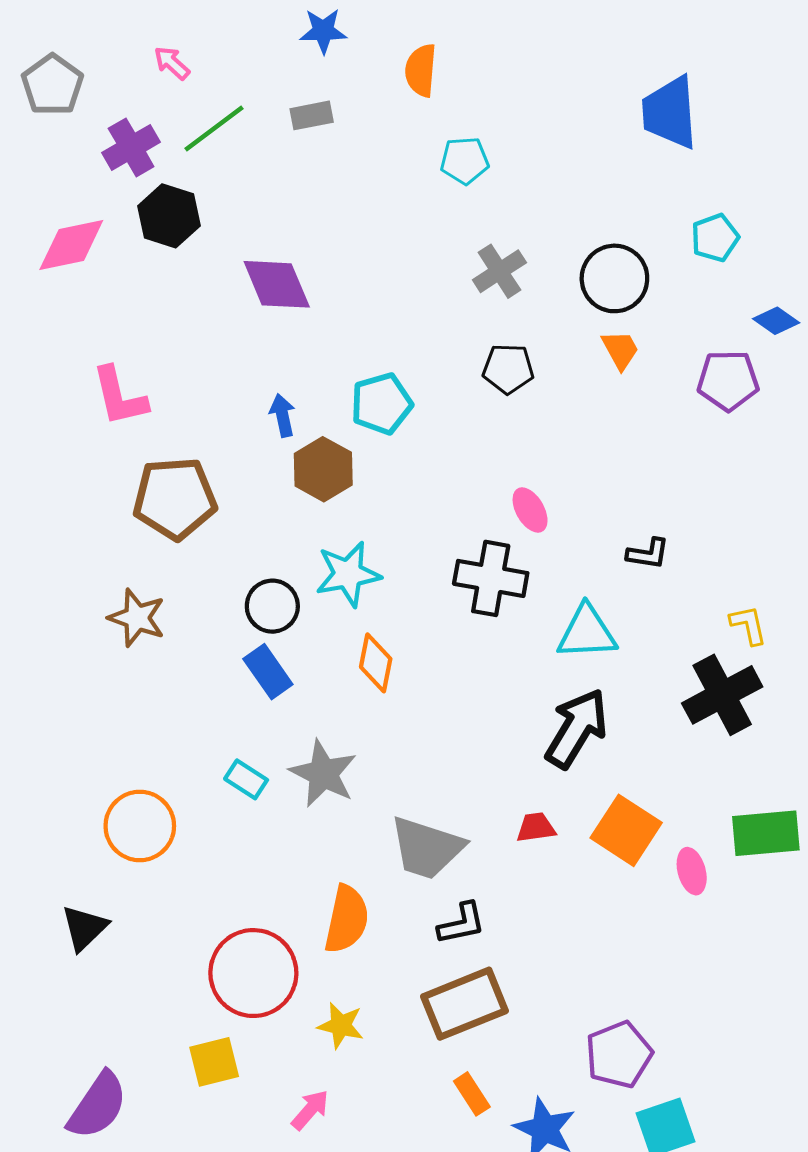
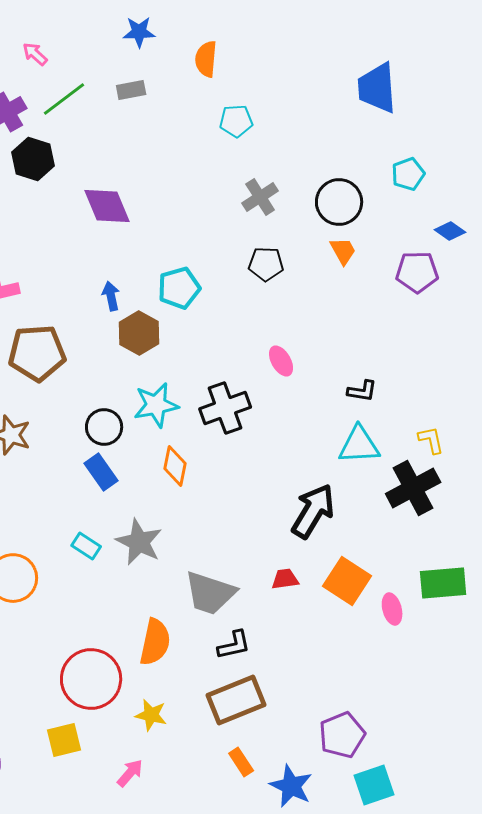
black cross: (491, 578) -> (225, 408), moved, turned -30
cyan triangle: (587, 632) -> (359, 445), moved

